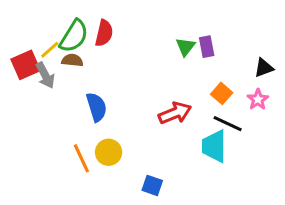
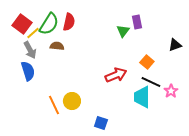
purple rectangle: (207, 47) -> (137, 22), moved
brown semicircle: (72, 60) -> (57, 46), moved
red square: (26, 65) -> (22, 24), moved, turned -30
pink star: (258, 99) -> (171, 91), moved
blue semicircle: (96, 107) -> (28, 71), moved

